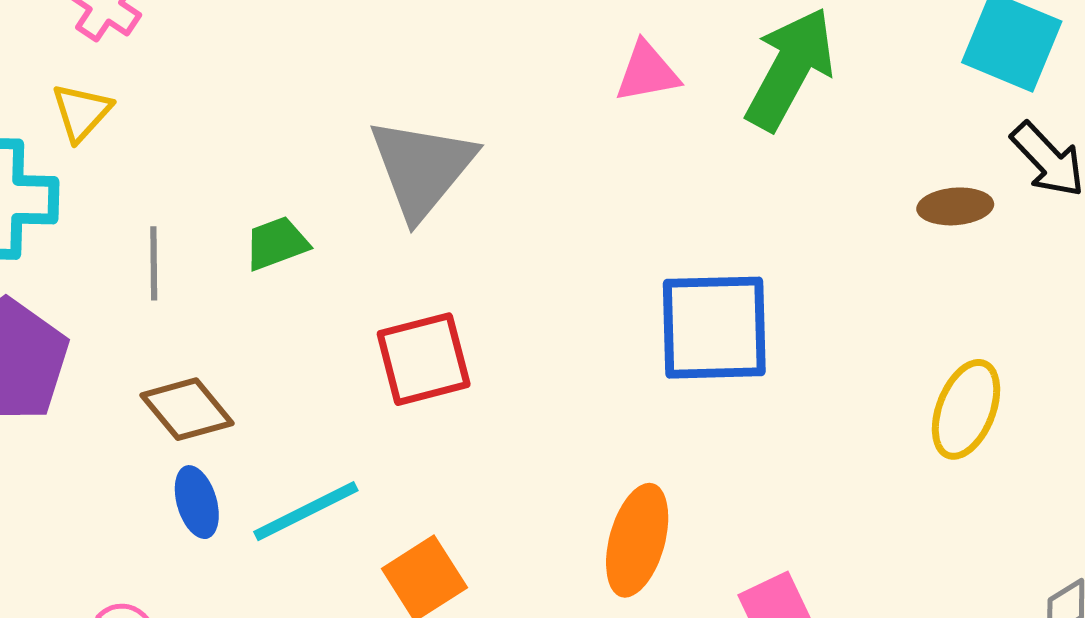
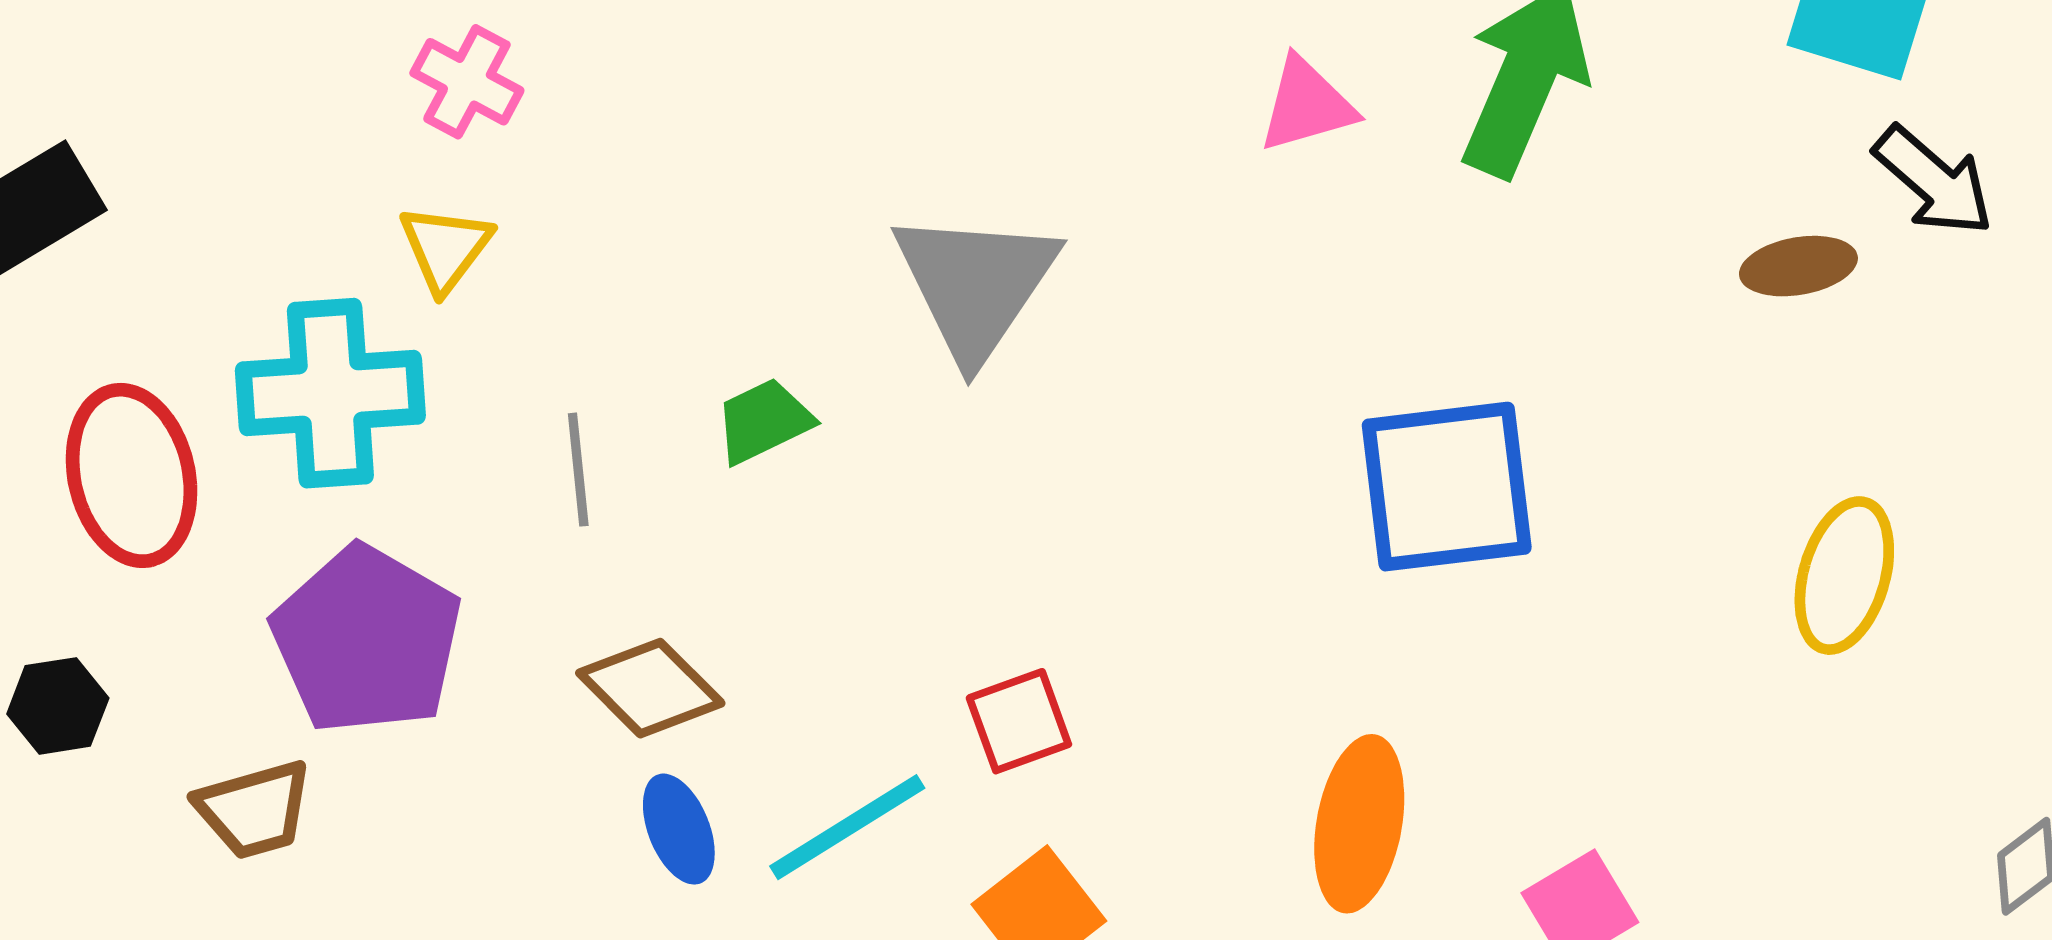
red square: (424, 359) -> (1019, 721), moved, size x0.7

